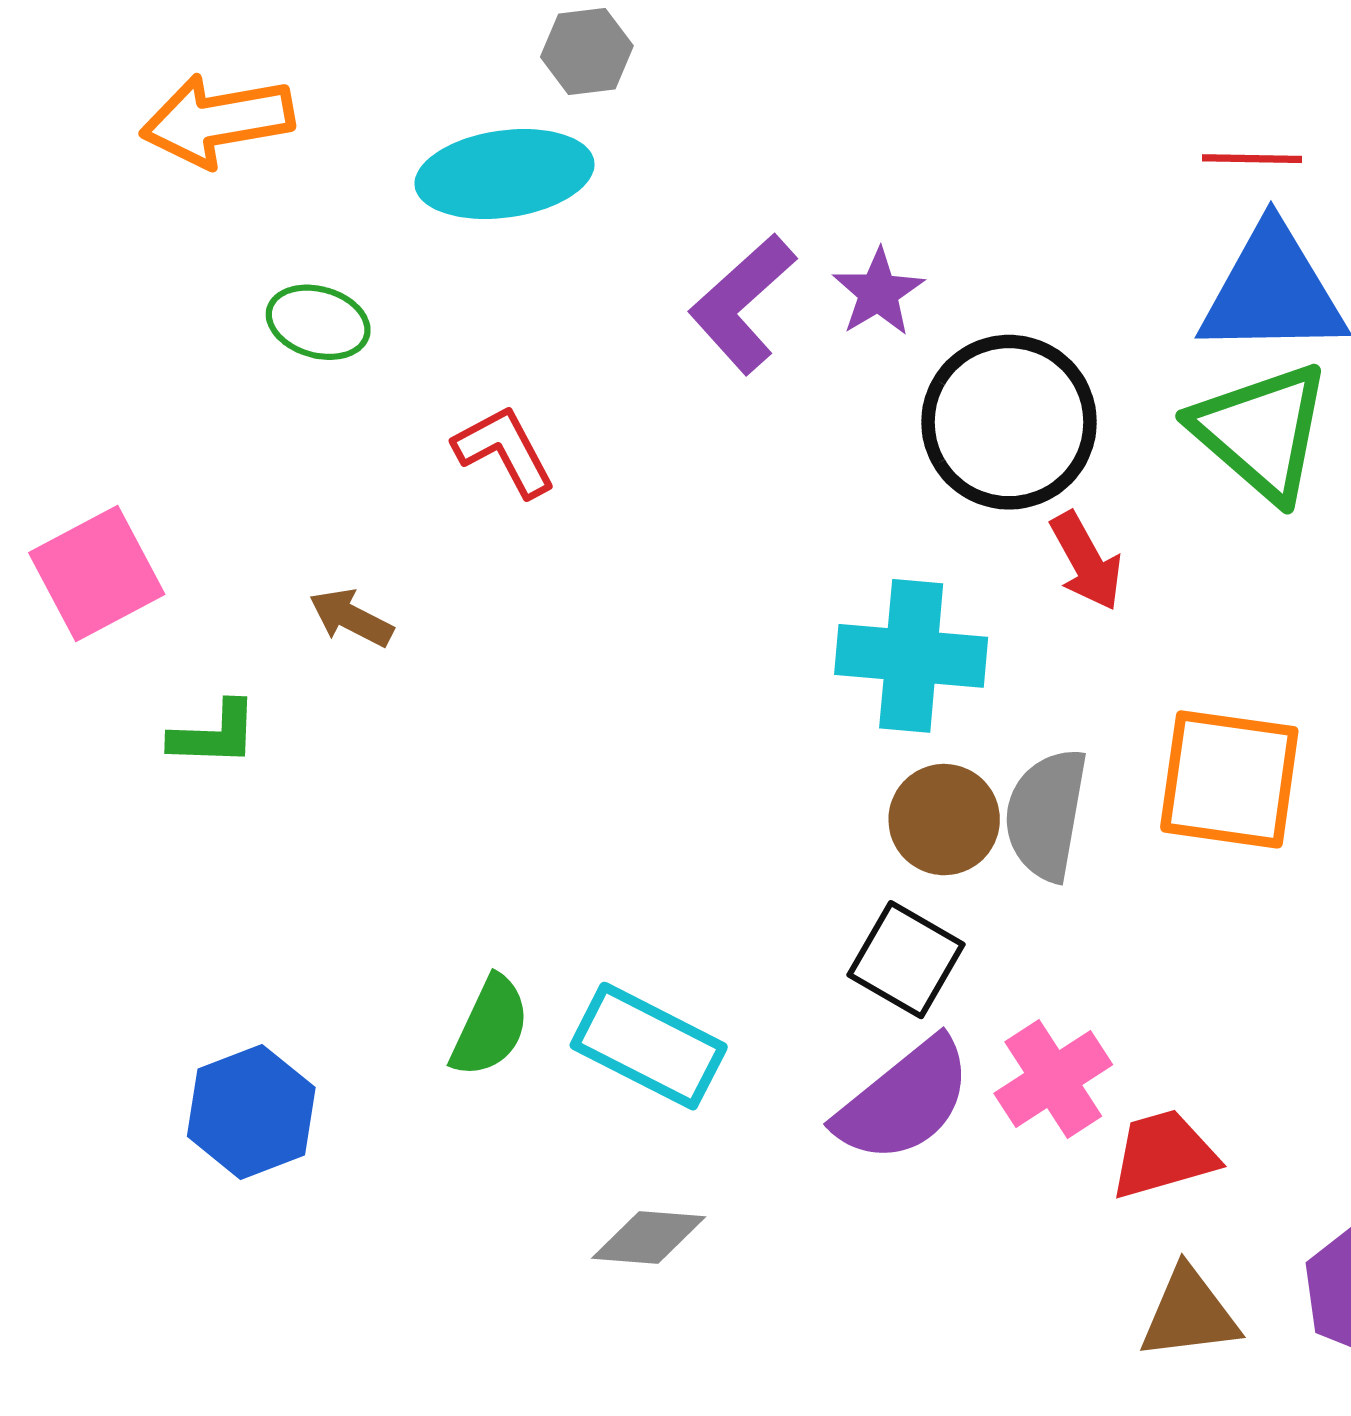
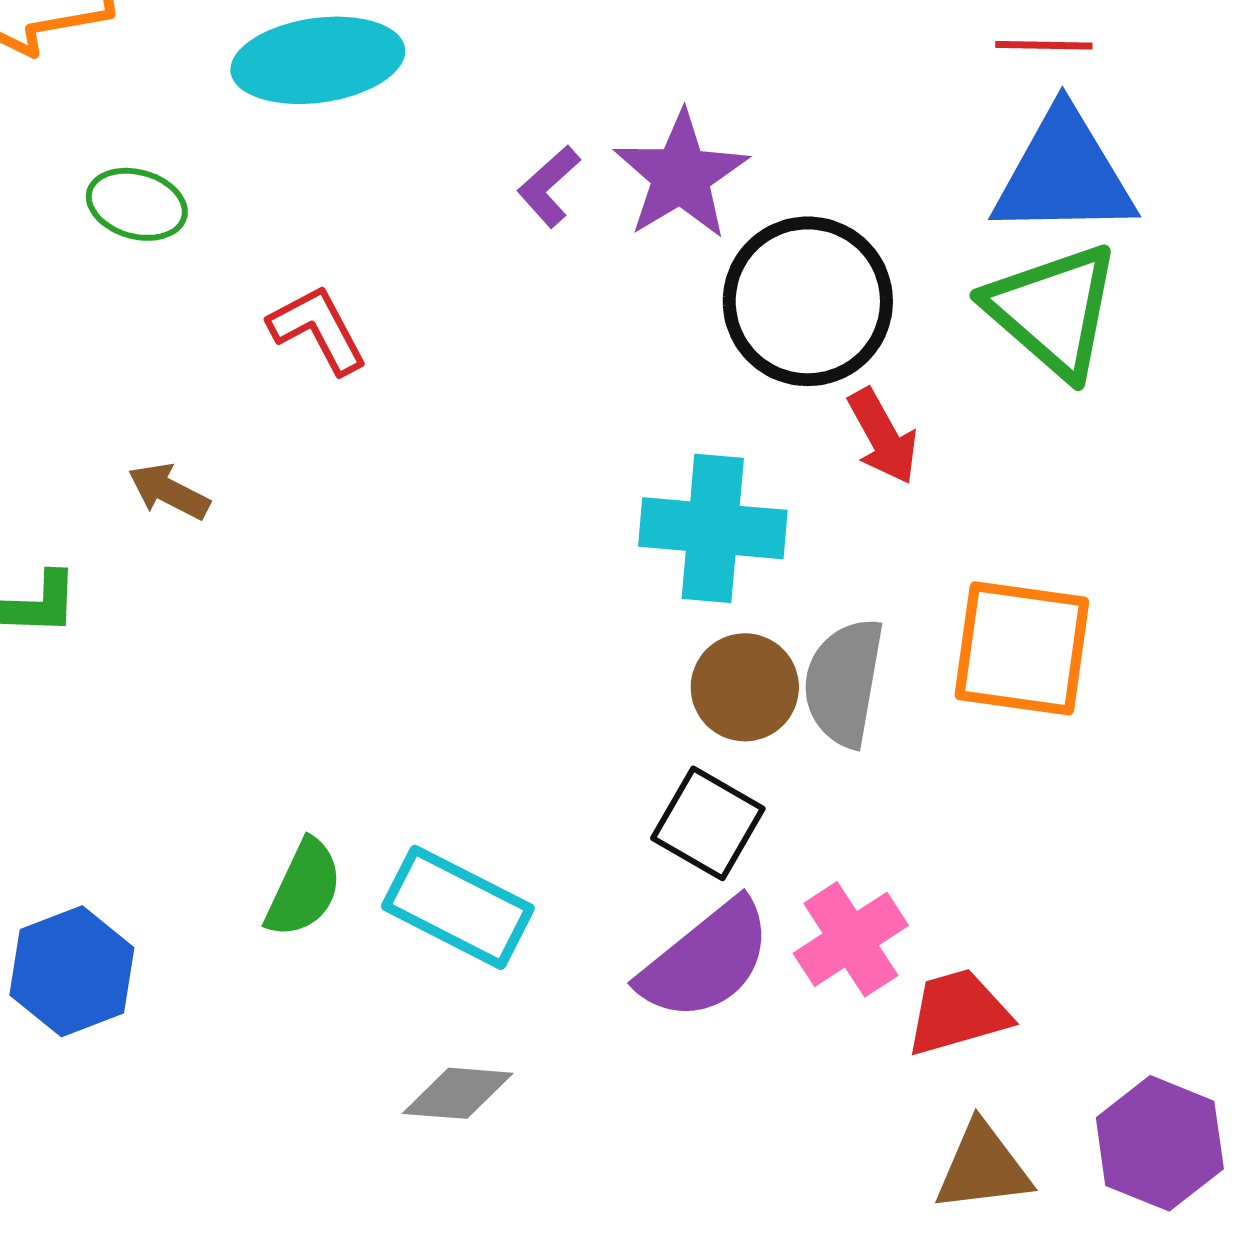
purple star: (878, 292) -> (681, 175), size x1.5
purple L-shape: (742, 304) -> (549, 186), size x0.6

